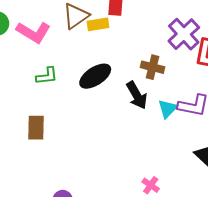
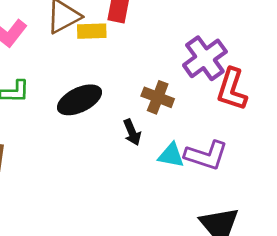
black arrow: (137, 95) -> (132, 132), size x0.7
cyan triangle: (168, 109) -> (171, 155), turned 50

